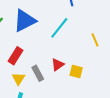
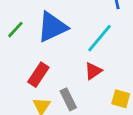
red triangle: (58, 65) -> (93, 71), moved

